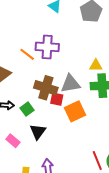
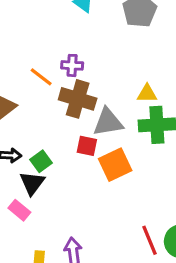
purple cross: (47, 47) -> (72, 65), size x0.6
brown cross: (46, 88) -> (78, 99), moved
black triangle: (38, 132) -> (32, 183), moved

